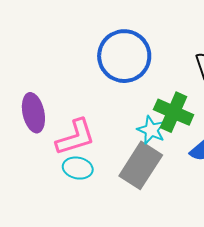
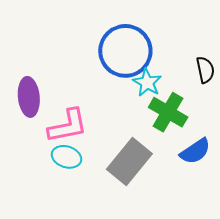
cyan star: (151, 130) -> (147, 83), moved

